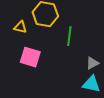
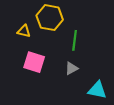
gray triangle: (92, 63) -> (71, 68), moved

